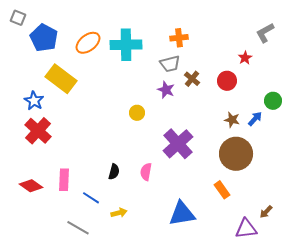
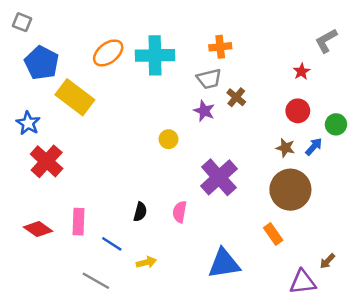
blue pentagon: (44, 38) -> (42, 63), moved
red circle: (227, 81) -> (298, 111), moved
blue star: (34, 101) -> (28, 123), moved

